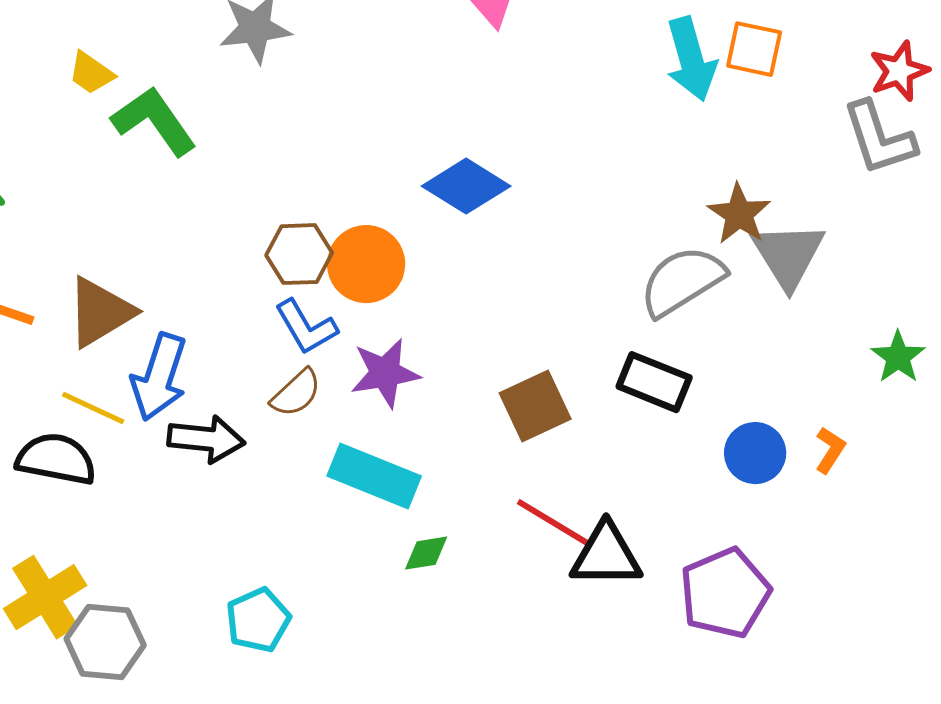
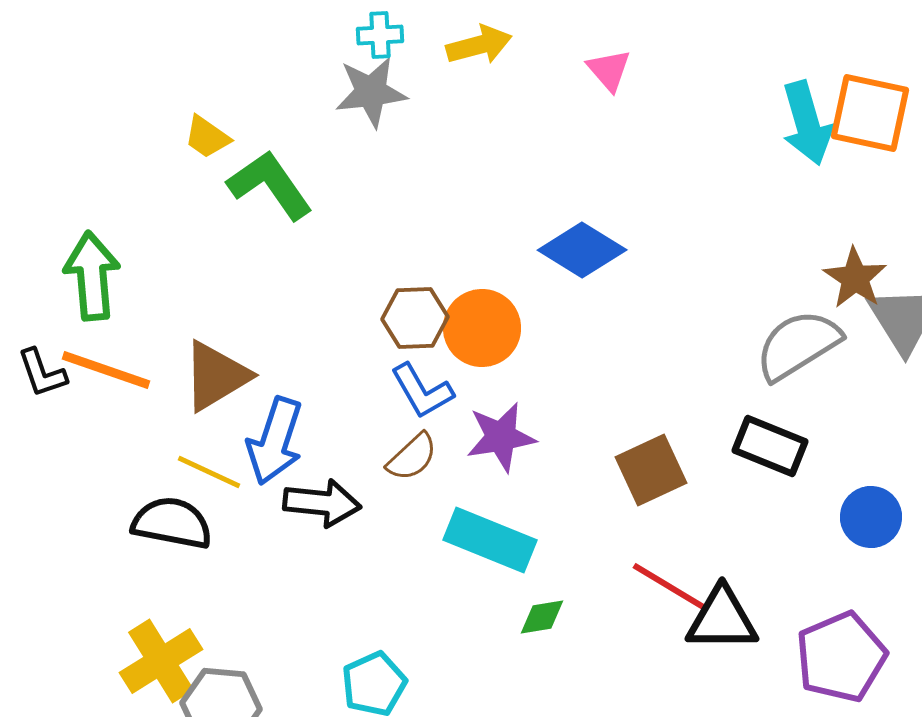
orange square: (754, 49) -> (870, 113), size x1.4

